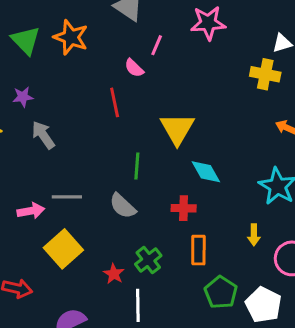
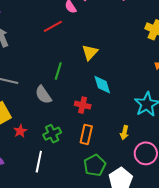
red line: (115, 102) -> (53, 26), turned 60
yellow triangle: (177, 129) -> (90, 52), size x0.7
red star: (114, 274) -> (20, 131), moved

